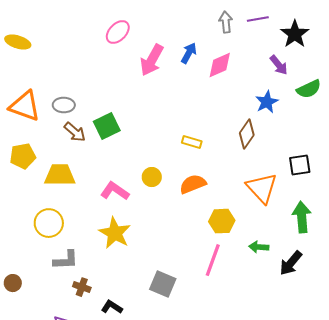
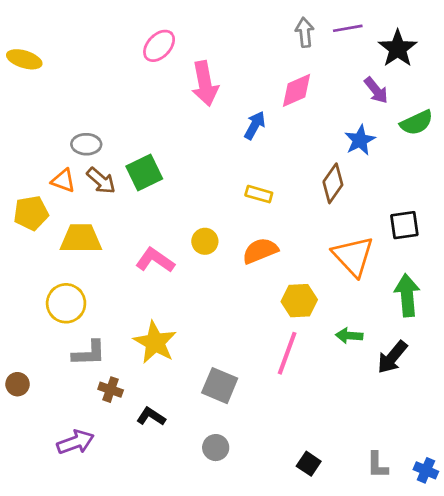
blue arrow: (189, 53) -> (255, 125), moved
pink arrow: (152, 60) -> (205, 84), turned -40
orange triangle: (25, 106) -> (63, 181), moved, size x0.6
yellow star: (115, 233) -> (155, 342), moved

